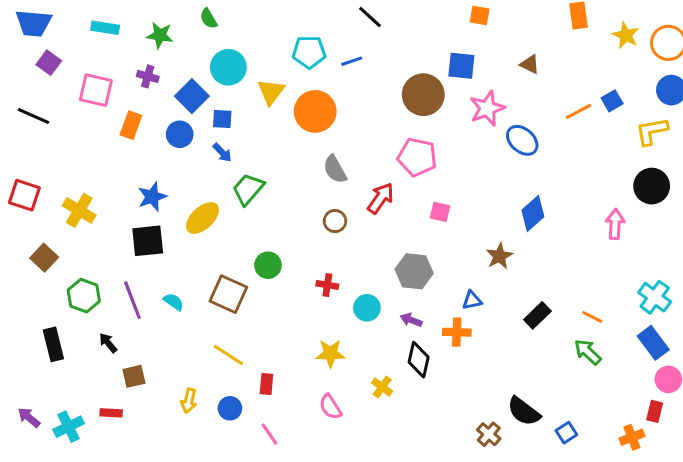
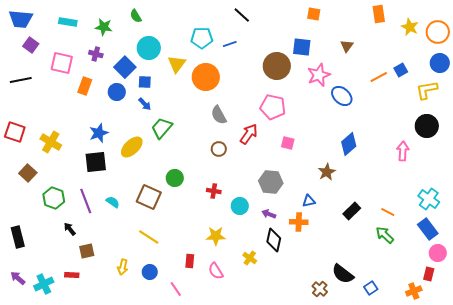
brown triangle: (530, 64) -> (347, 46), turned 40
black line: (33, 116) -> (21, 80), turned -35
black rectangle: (53, 344) -> (18, 237), moved
red rectangle: (266, 384) -> (190, 261), moved

